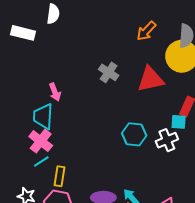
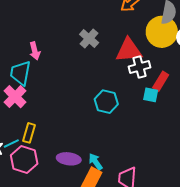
white cross: (167, 140) -> (140, 67), moved
cyan line: (41, 162) -> (11, 143), moved

